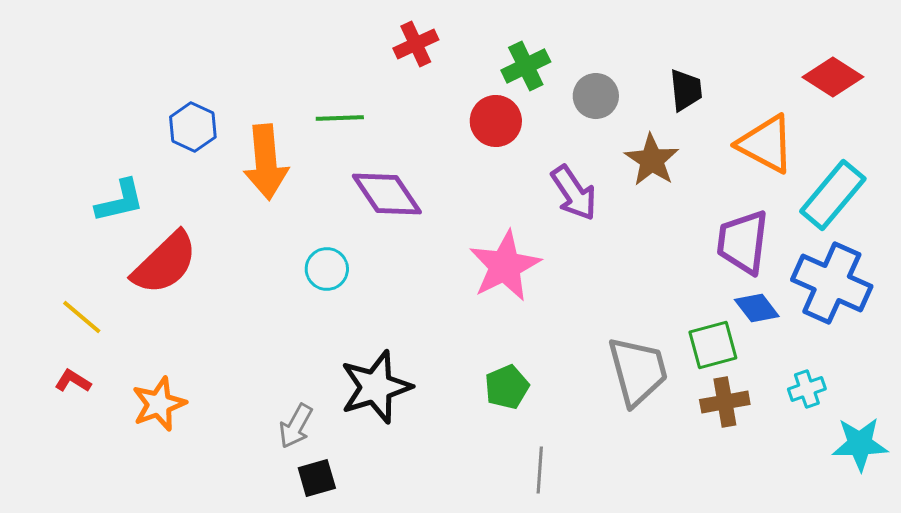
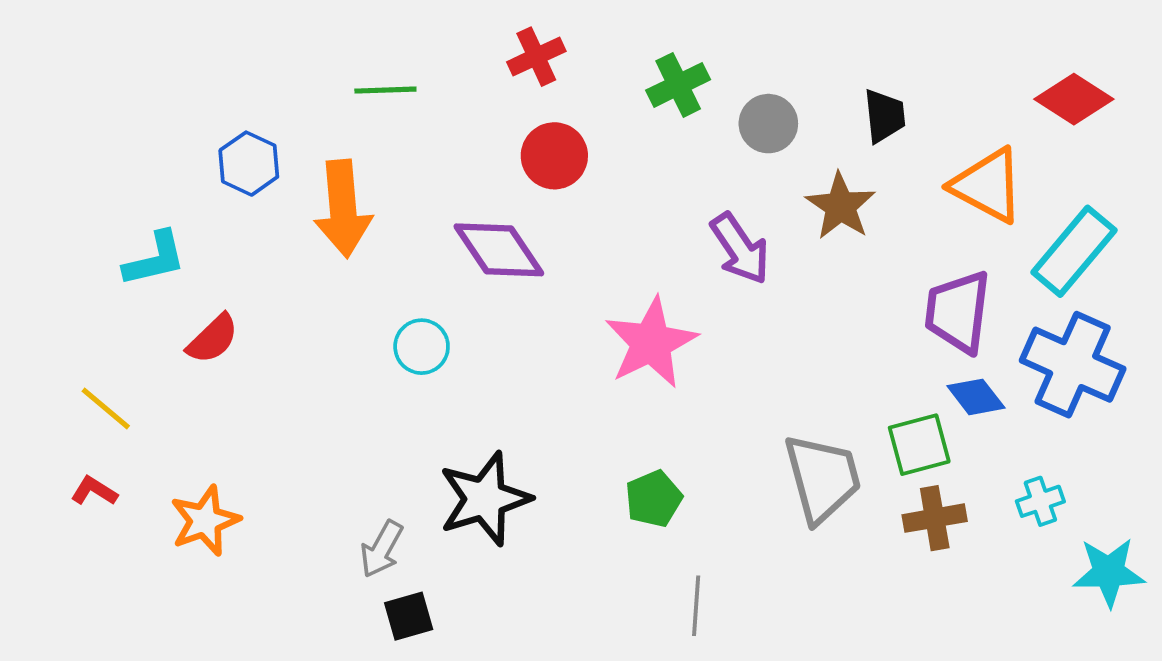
green line: (340, 118) -> (385, 90), moved
red circle: (496, 121) -> (554, 156), moved
red semicircle: (165, 263) -> (213, 339), size x0.6

